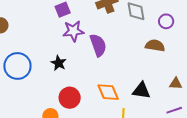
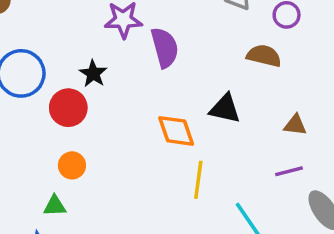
black triangle: (141, 90) -> (225, 109), moved
red circle: (70, 98) -> (68, 108), moved

